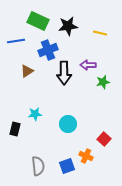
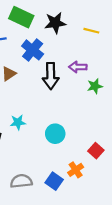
blue cross: (48, 50) -> (33, 50), turned -30
orange cross: (86, 156) -> (76, 170), turned 32
gray semicircle: (38, 166) -> (21, 181), turned -90
blue square: (67, 166) -> (54, 181), turned -35

